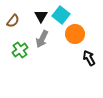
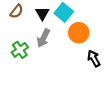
brown semicircle: (13, 21) -> (17, 11), moved

